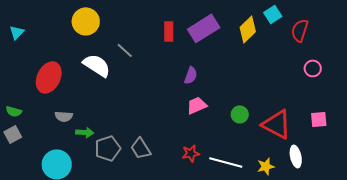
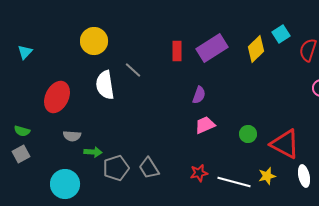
white semicircle: (97, 65) -> (105, 85), turned -132
yellow star: (266, 166) -> (267, 176), moved

